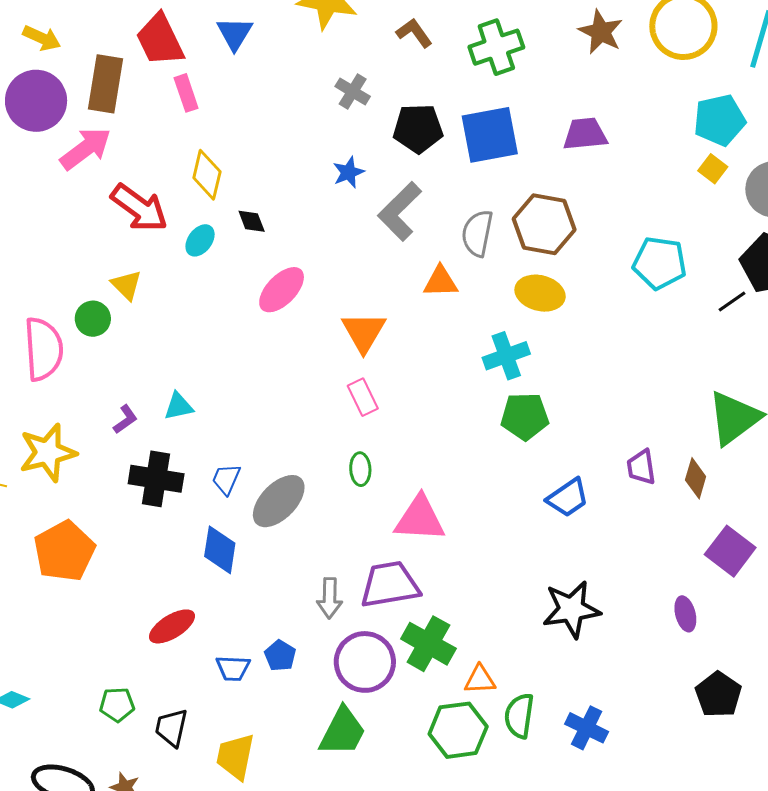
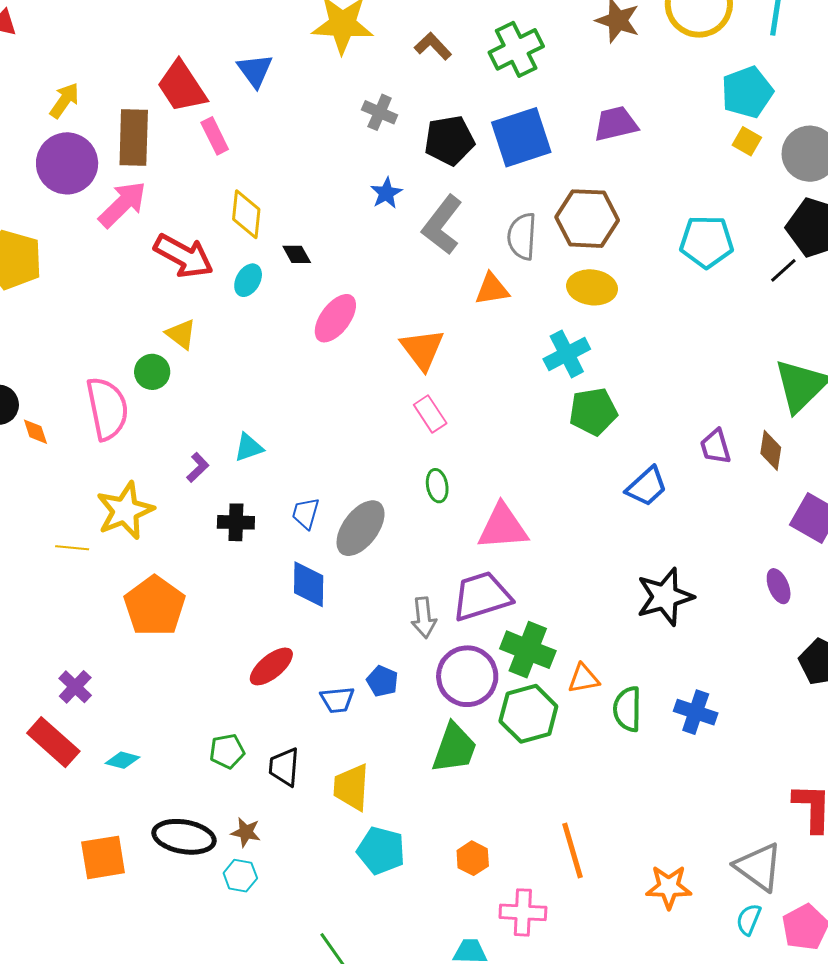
yellow arrow: (42, 38) -> (64, 100), turned -72
black cross: (156, 479) -> (236, 522), size x0.7
green hexagon: (458, 730) -> (528, 714), moved

